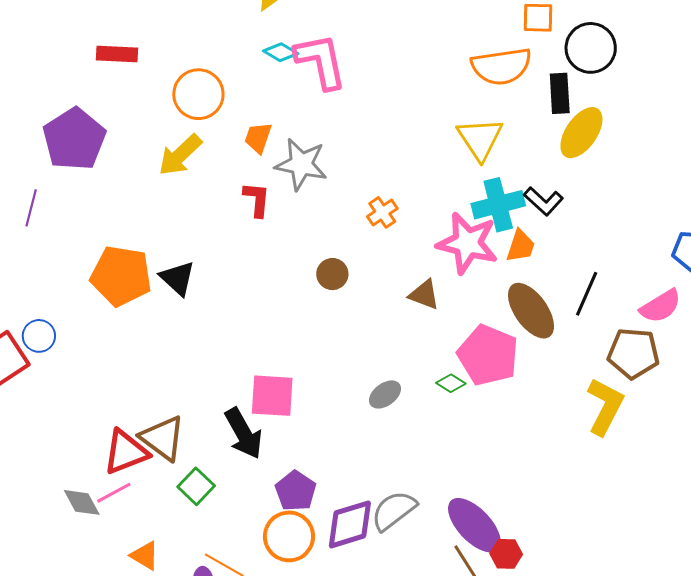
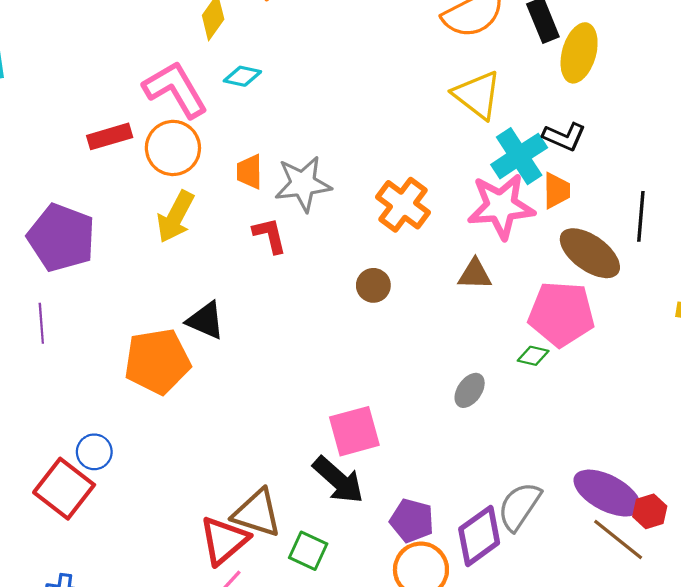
red rectangle: (117, 54) -> (110, 136), moved
pink L-shape: (321, 61) -> (175, 89), moved
orange cross: (382, 212) -> (403, 205), size x1.6
black triangle: (177, 278) -> (206, 321), moved

